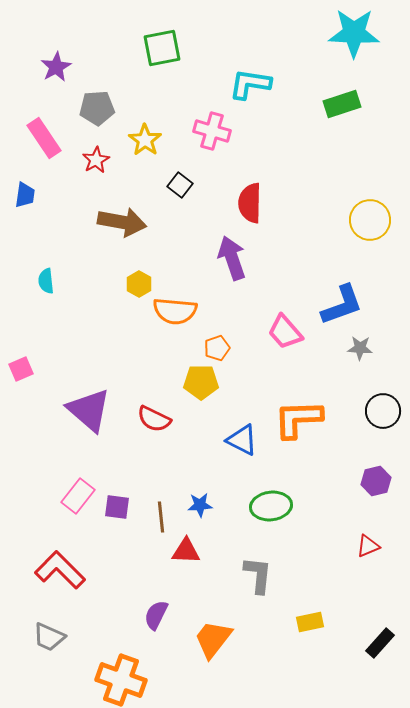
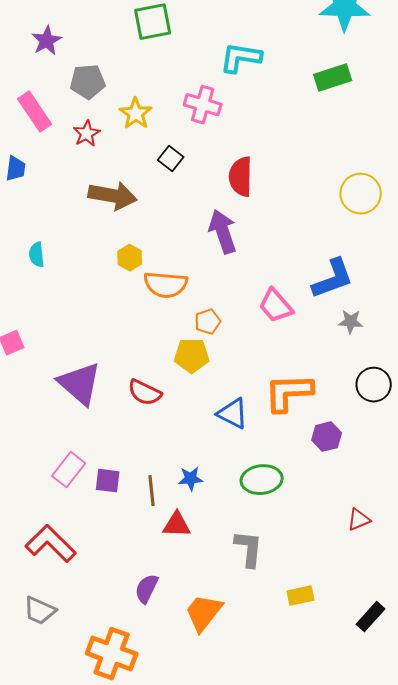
purple hexagon: (376, 481) -> (327, 437), moved

